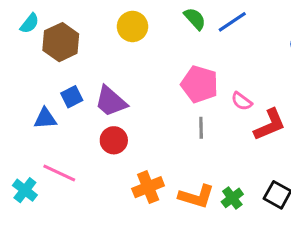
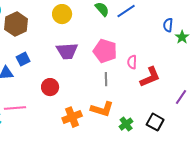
purple trapezoid: (111, 101) -> (67, 51), moved, turned -45
pink semicircle: (242, 101) -> (132, 62), turned 56
pink line: (59, 173) -> (15, 108), turned -30
orange L-shape: (196, 196) -> (102, 109), moved

